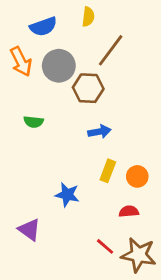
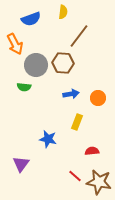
gray circle: (59, 66) -> (36, 65), moved
orange circle: (137, 176) -> (98, 98), moved
purple triangle: (29, 230) -> (21, 164), turned 30

